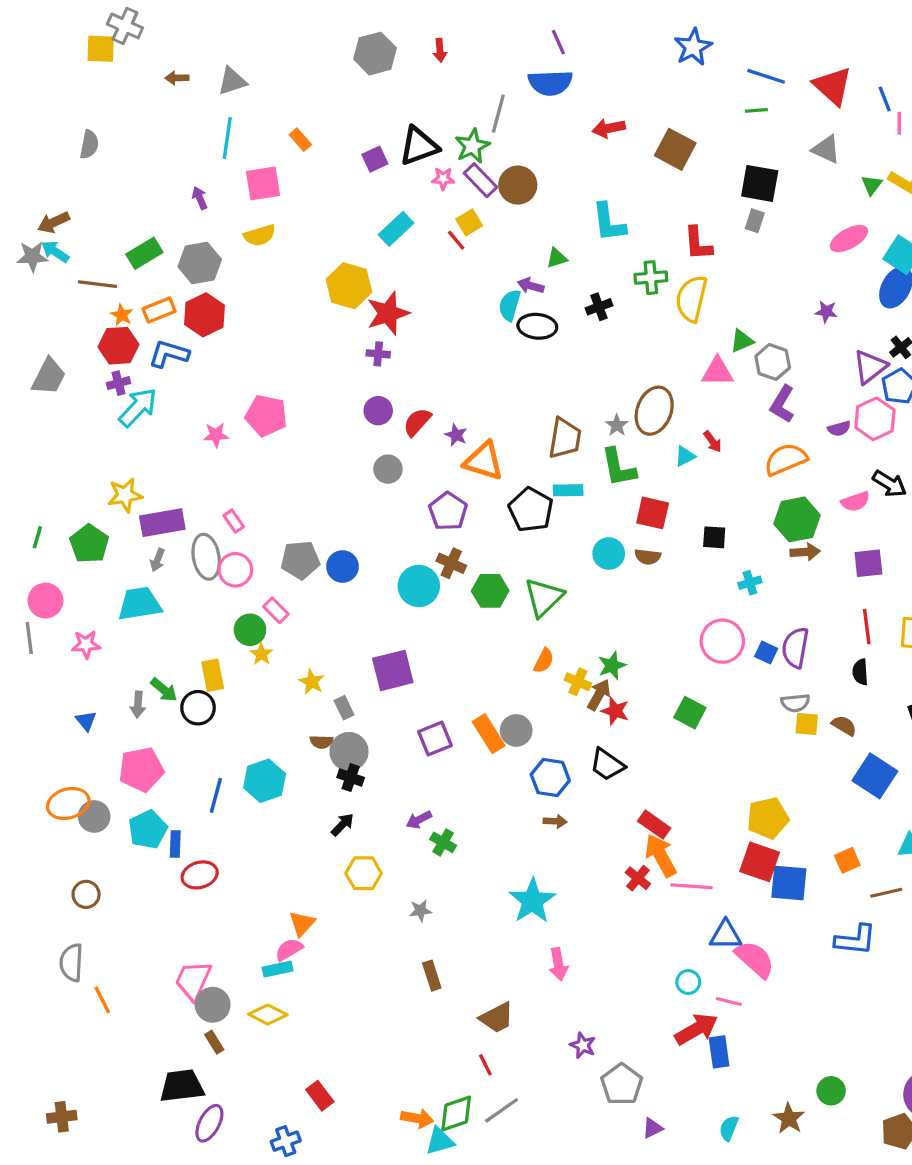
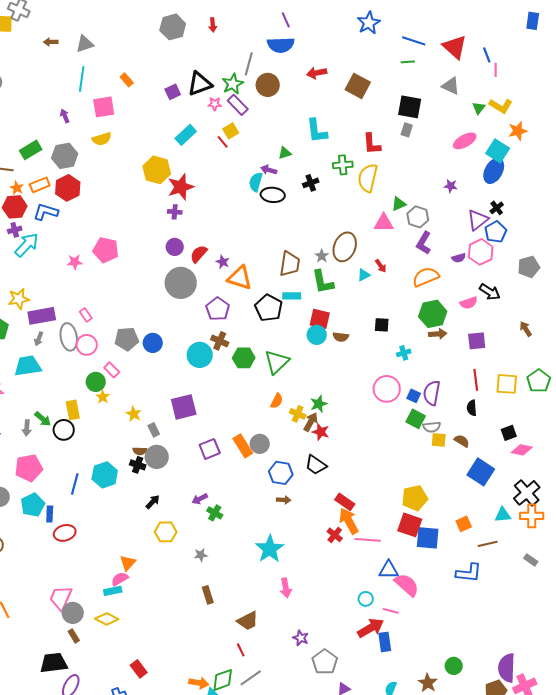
brown circle: (518, 185) -> (268, 85), moved
gray circle: (388, 469) -> (181, 283), size x1.8
red square: (653, 513) -> (320, 319), moved
green square: (690, 713) -> (416, 419), moved
black cross: (351, 778) -> (138, 465), moved

